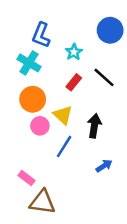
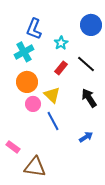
cyan cross: (29, 63) -> (24, 52), turned 30
black arrow: (94, 126) -> (89, 98), moved, turned -42
blue line: (64, 146) -> (53, 121), turned -60
pink rectangle: (27, 178) -> (13, 147), moved

